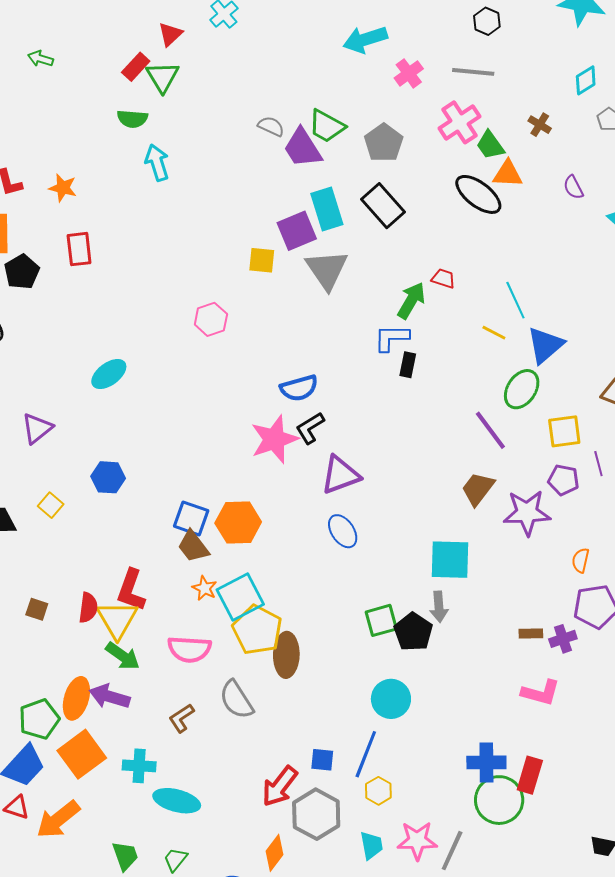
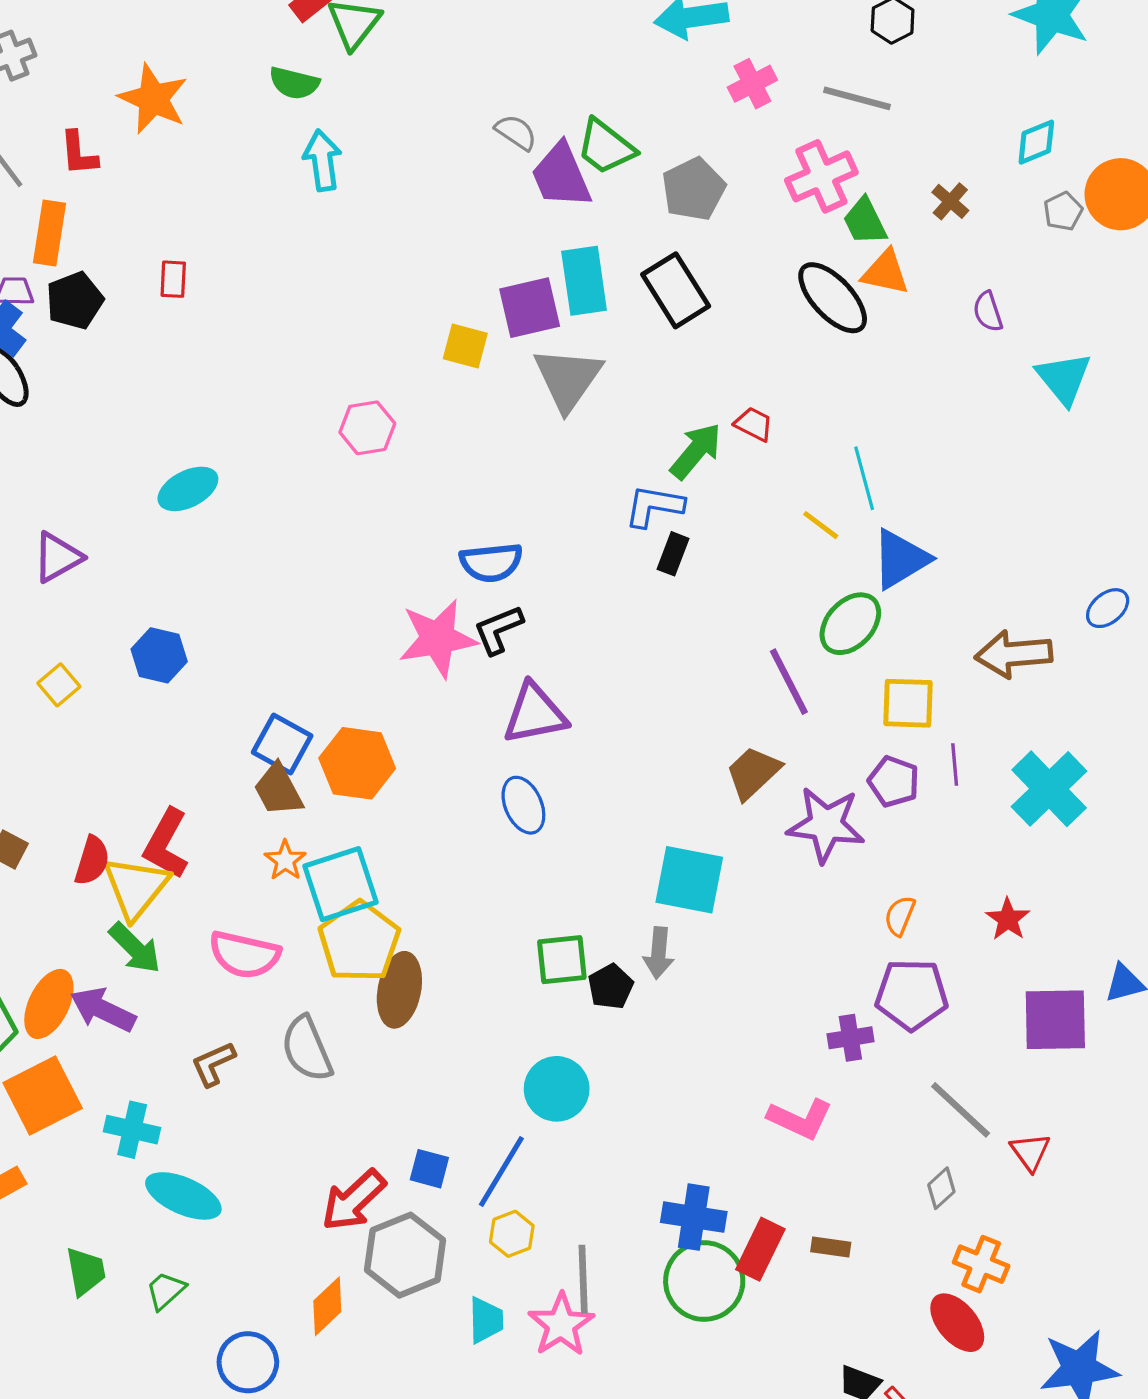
orange star: (63, 188) -> (153, 99), moved, size x1.5
red rectangle: (79, 249) -> (173, 279), size x0.7
black pentagon: (413, 632) -> (611, 987), size x0.7
brown rectangle: (531, 634) -> (831, 1247), moved
pink star: (417, 841) -> (561, 1325), turned 30
gray line: (452, 851) -> (583, 1279), moved, turned -36

